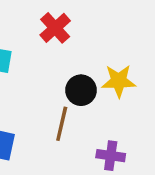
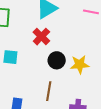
black circle: (81, 90) -> (57, 60), moved

